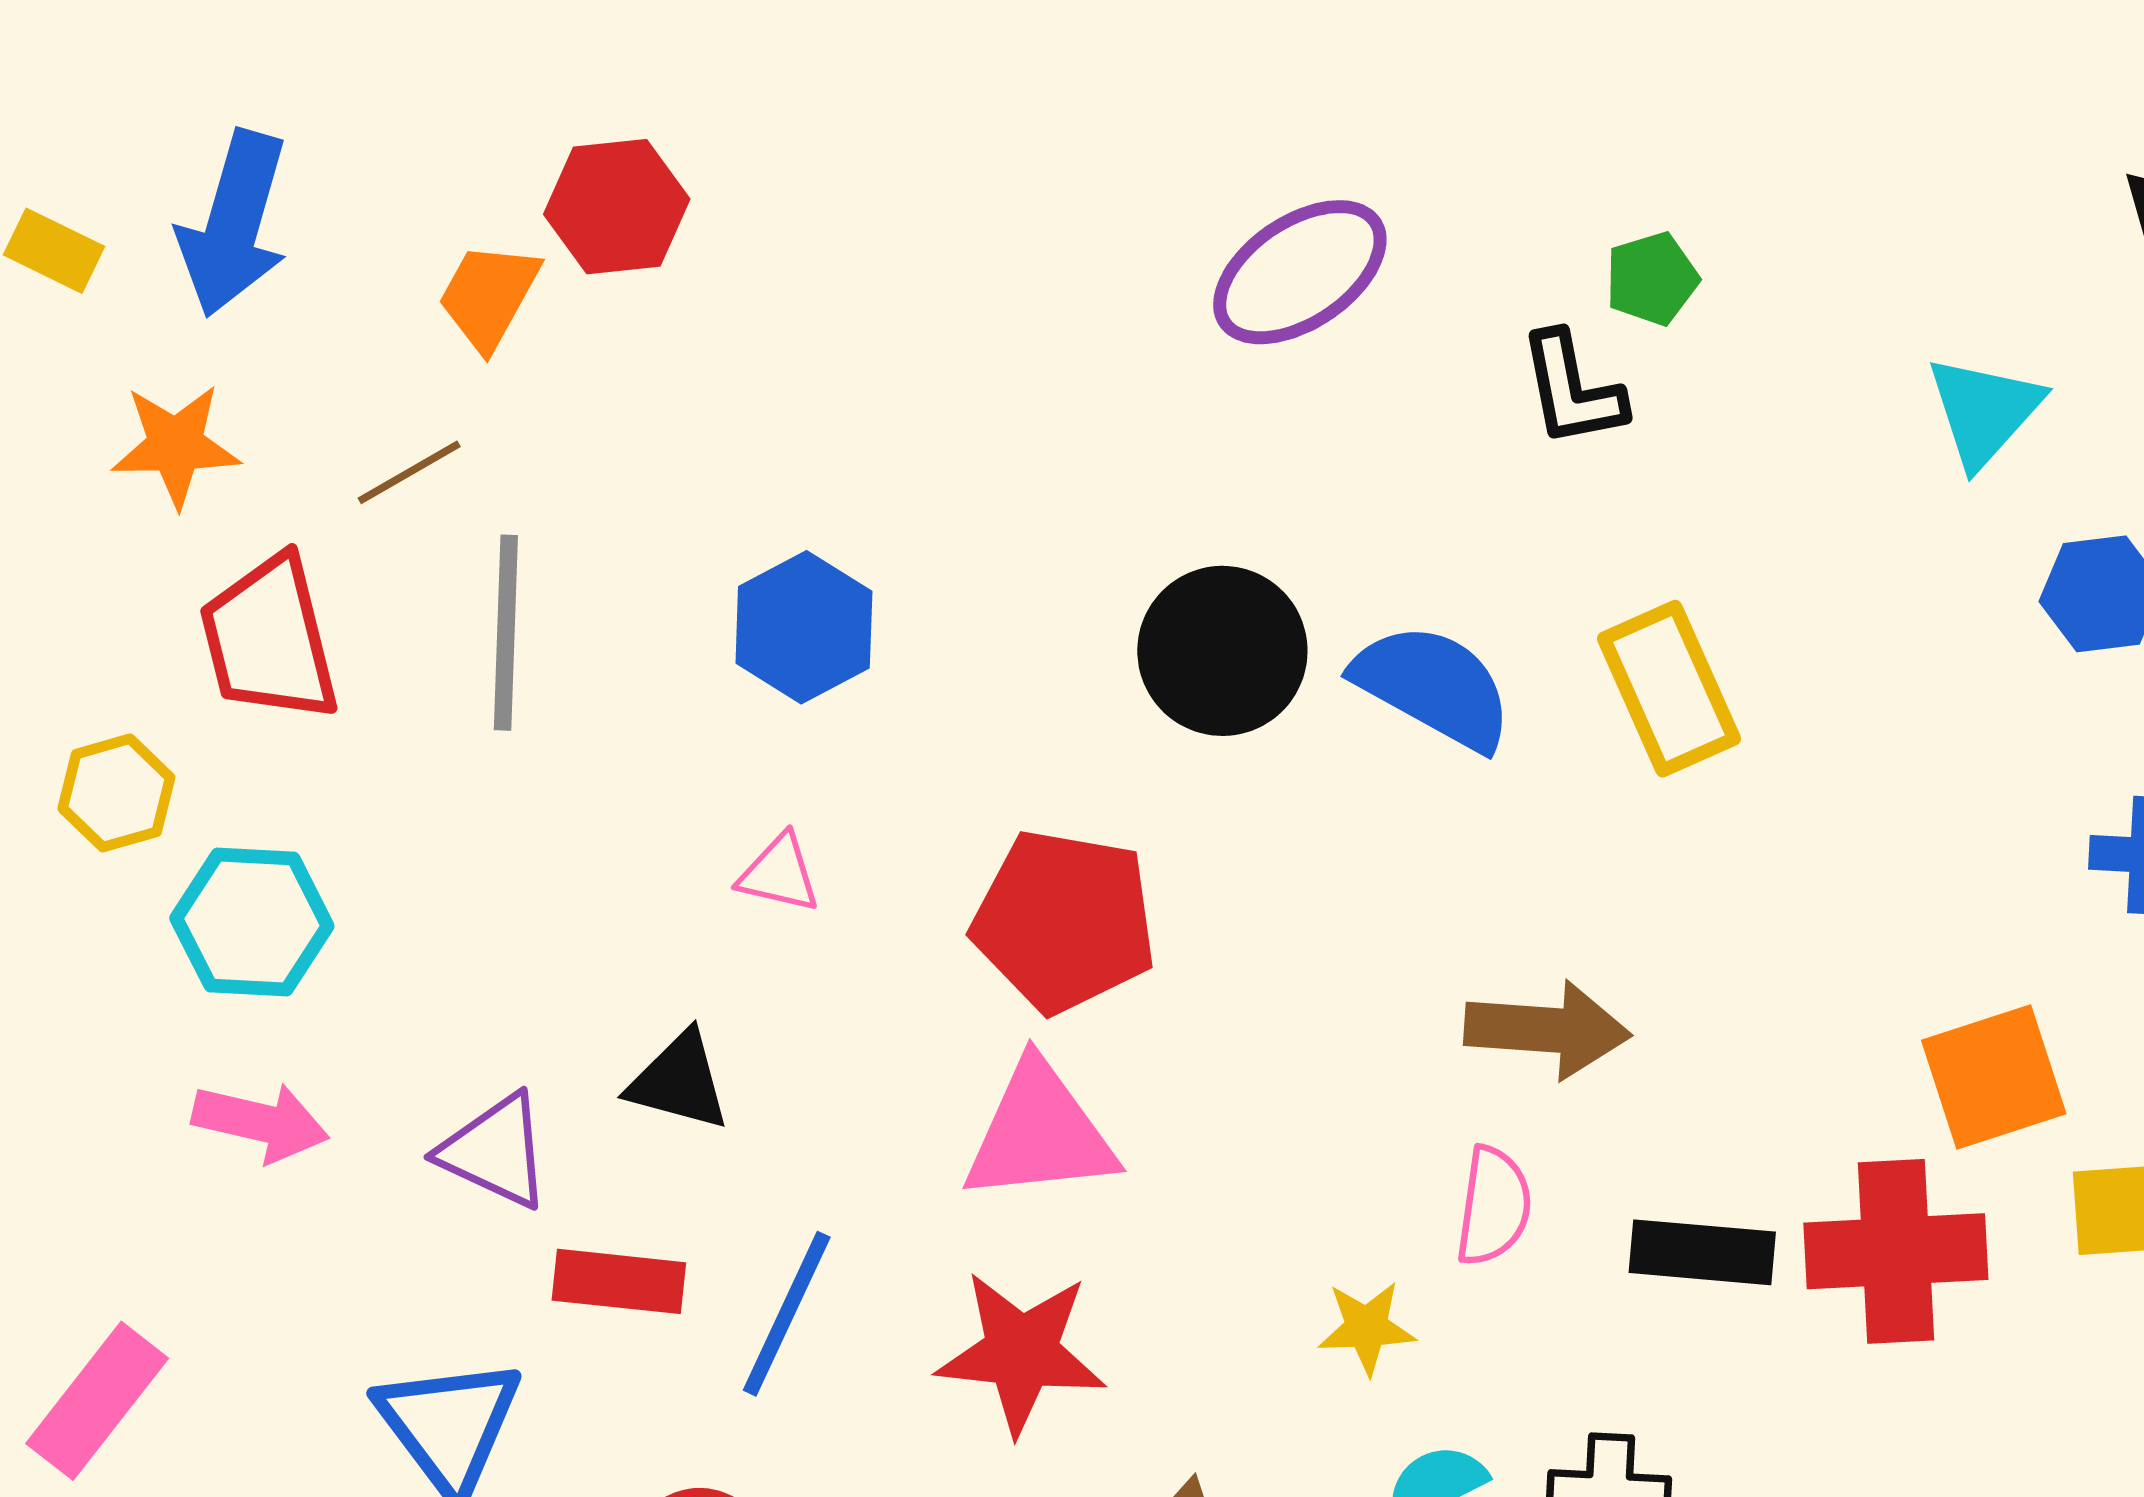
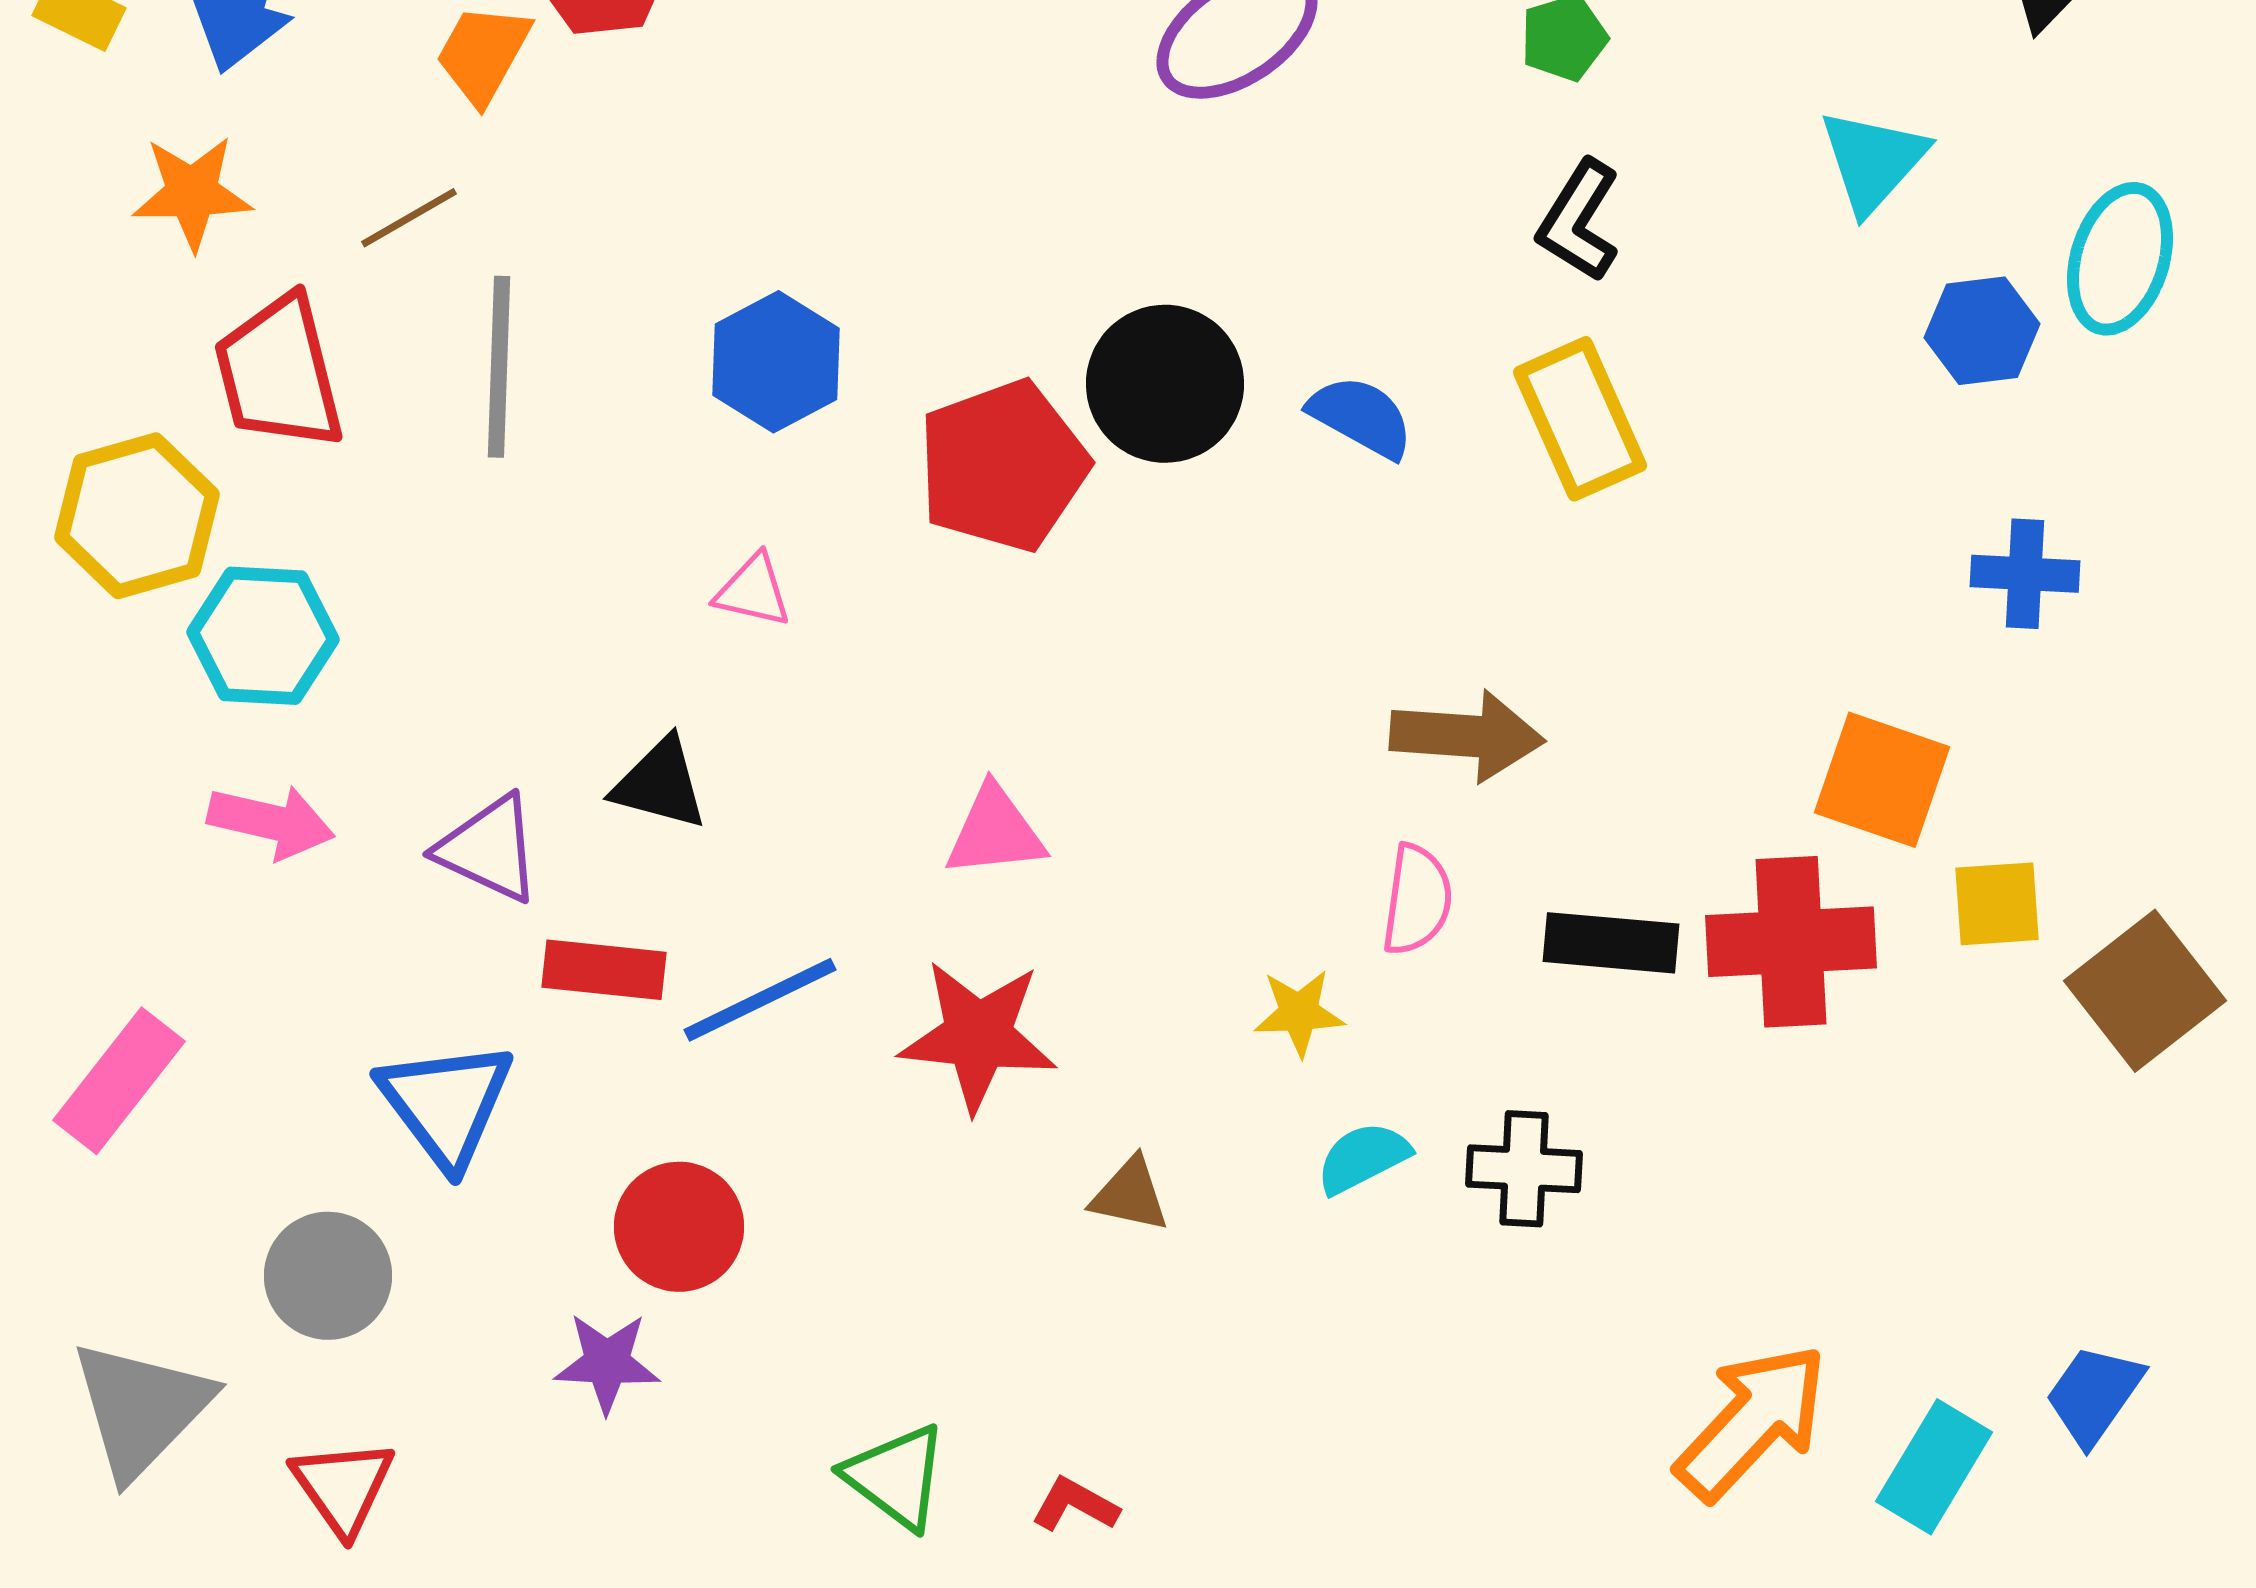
black L-shape: (1572, 389) -> (1579, 221), moved, turned 43
blue semicircle: (1433, 686) -> (1361, 417), size x0.7
yellow hexagon: (116, 793) -> (137, 516), size x1.5
red pentagon: (1064, 921) -> (1003, 466), moved, turned -30
orange square: (1994, 1077) -> (1882, 780), turned 37
pink triangle: (1040, 1133) -> (995, 832), size x0.7
blue line: (787, 1314) -> (760, 1000), turned 39

